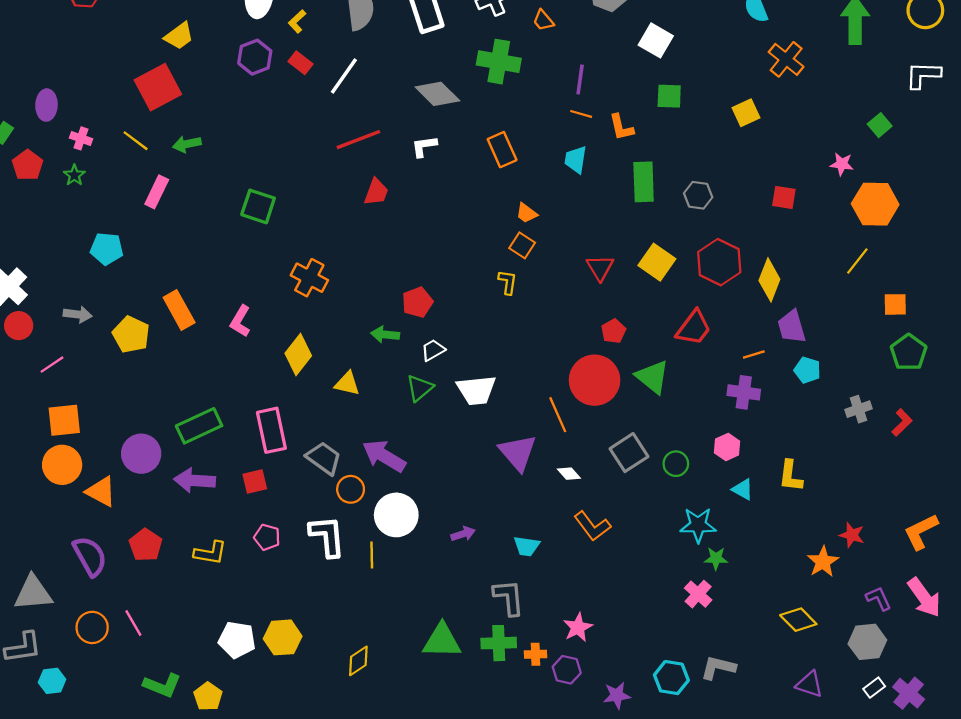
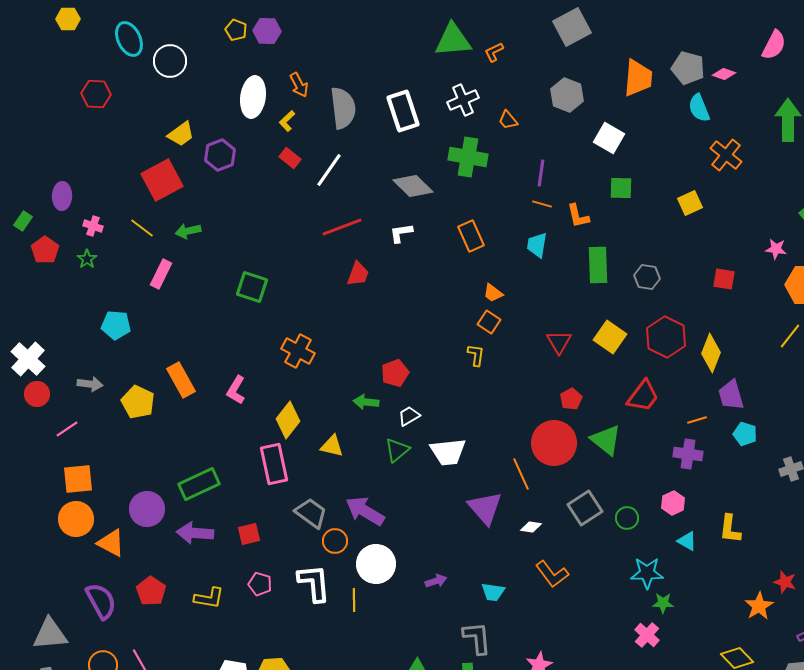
purple hexagon: (255, 57) -> (220, 155), moved
pink rectangle: (271, 430) -> (274, 464), moved
white diamond: (569, 474) -> (531, 527), turned -40

